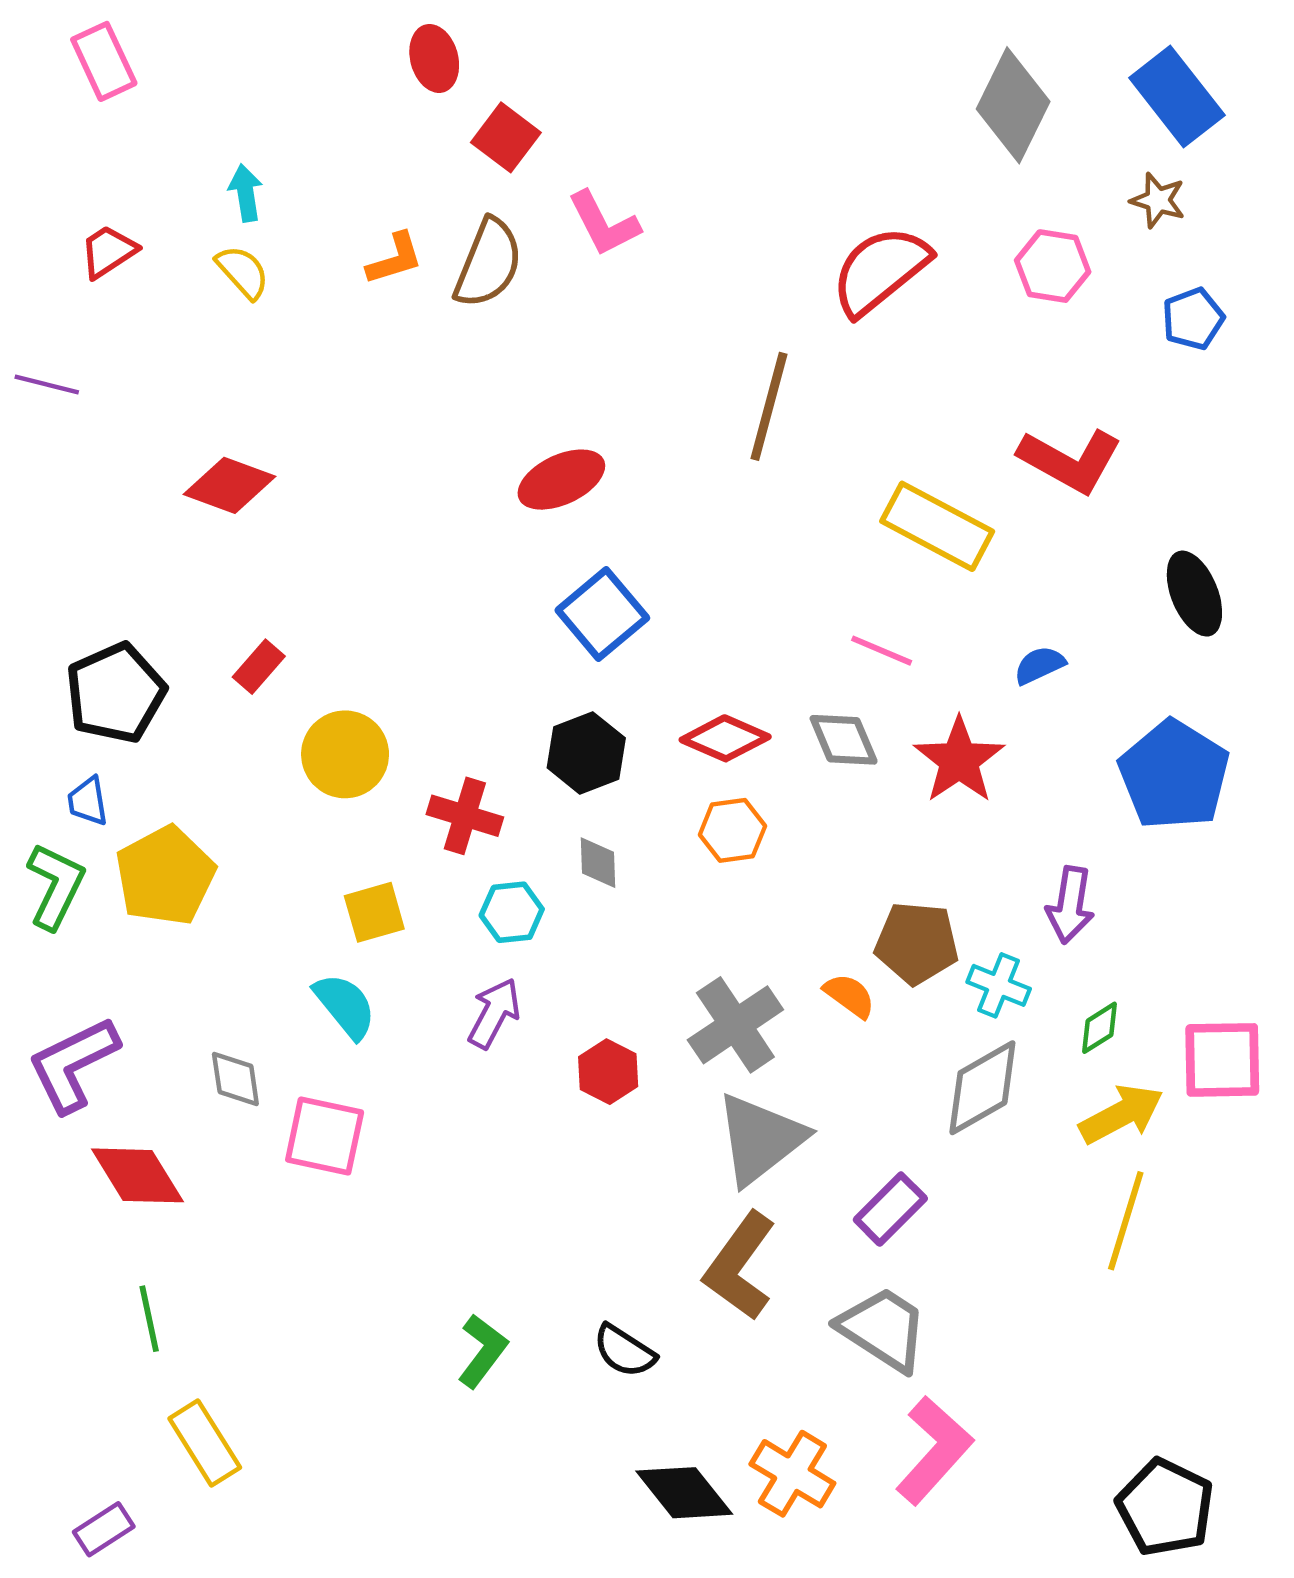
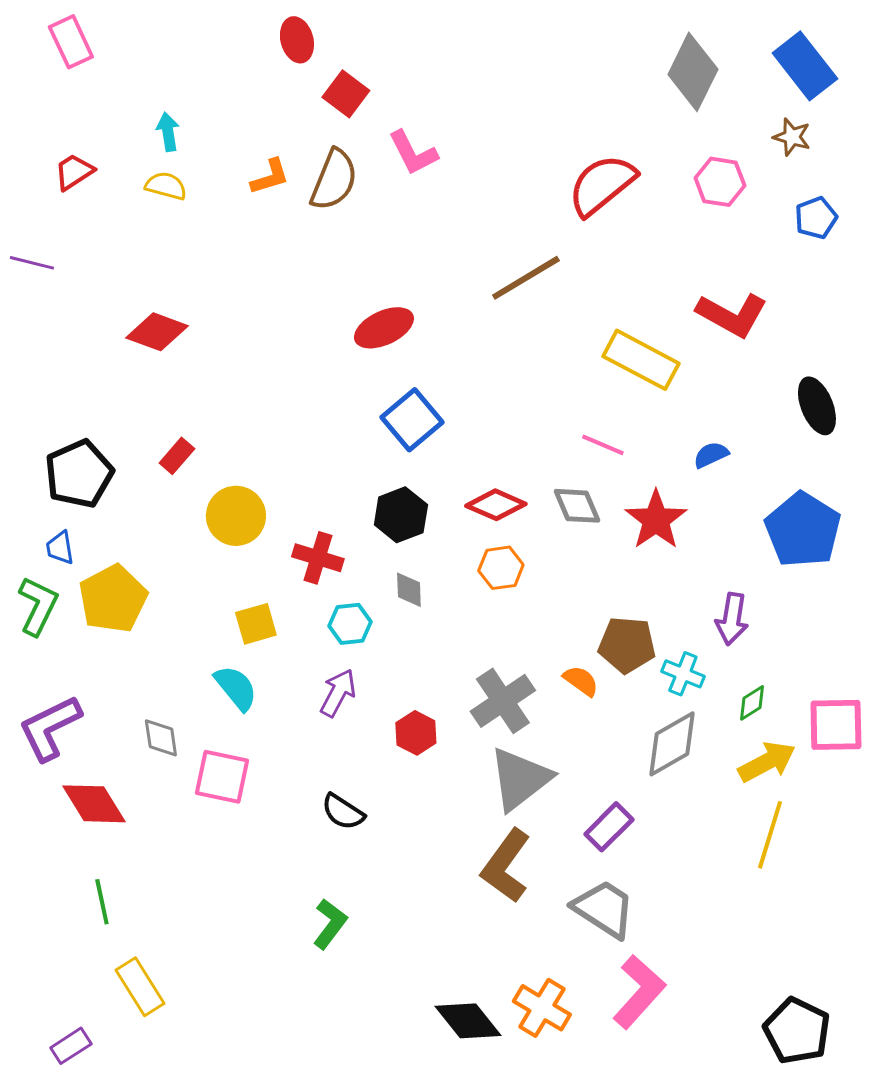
yellow semicircle: (243, 272) -> (166, 186), turned -33
brown line: (769, 406) -> (526, 278), turned 44
black semicircle: (624, 1351) -> (343, 812), moved

